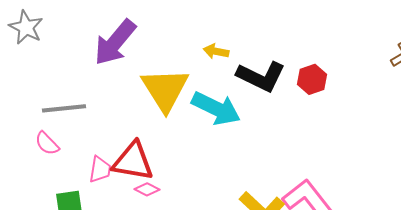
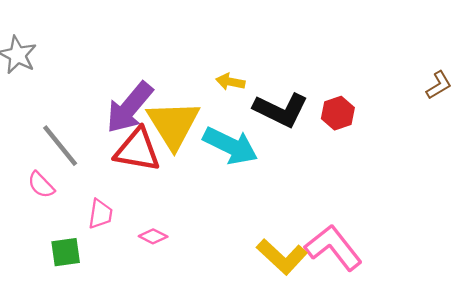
purple arrow: (115, 42) -> (130, 108), moved
gray line: (64, 108) -> (60, 146), turned 57
red triangle: (133, 161) -> (137, 150), moved

